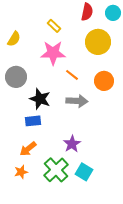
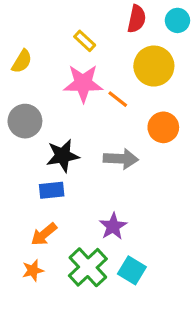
orange line: (72, 75) -> (118, 99), moved
black star: (40, 99) -> (63, 156), turned -30

